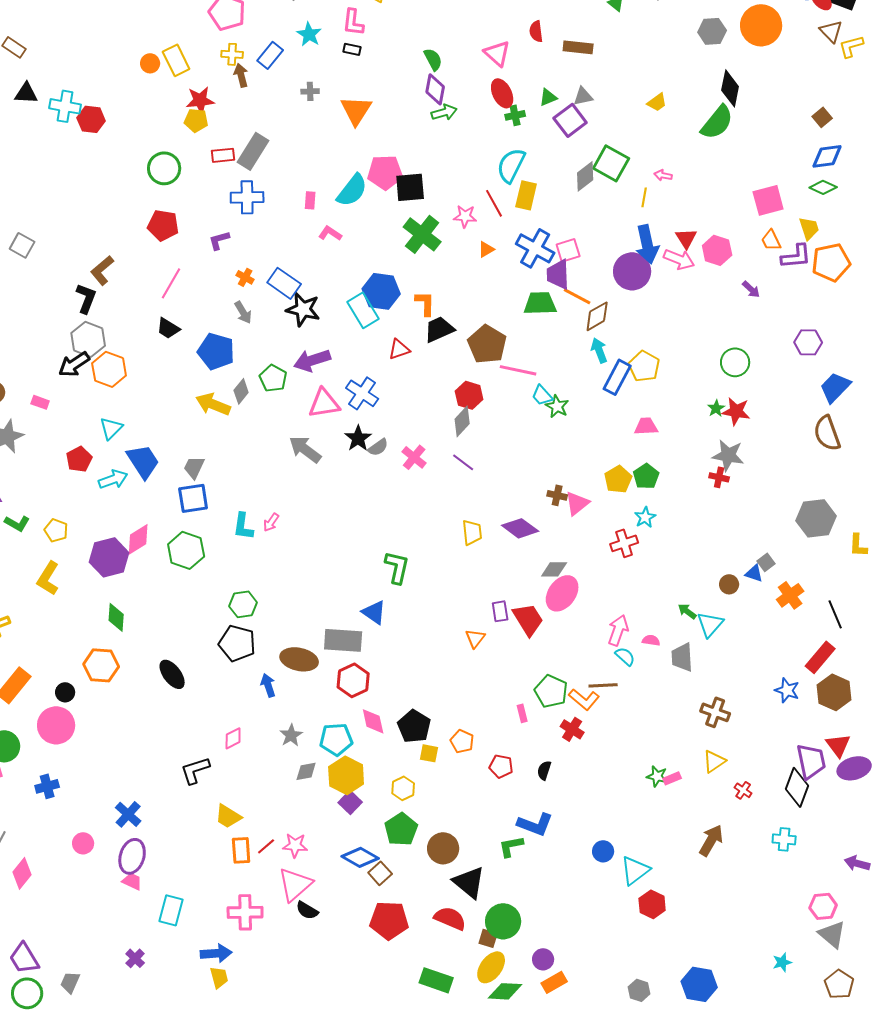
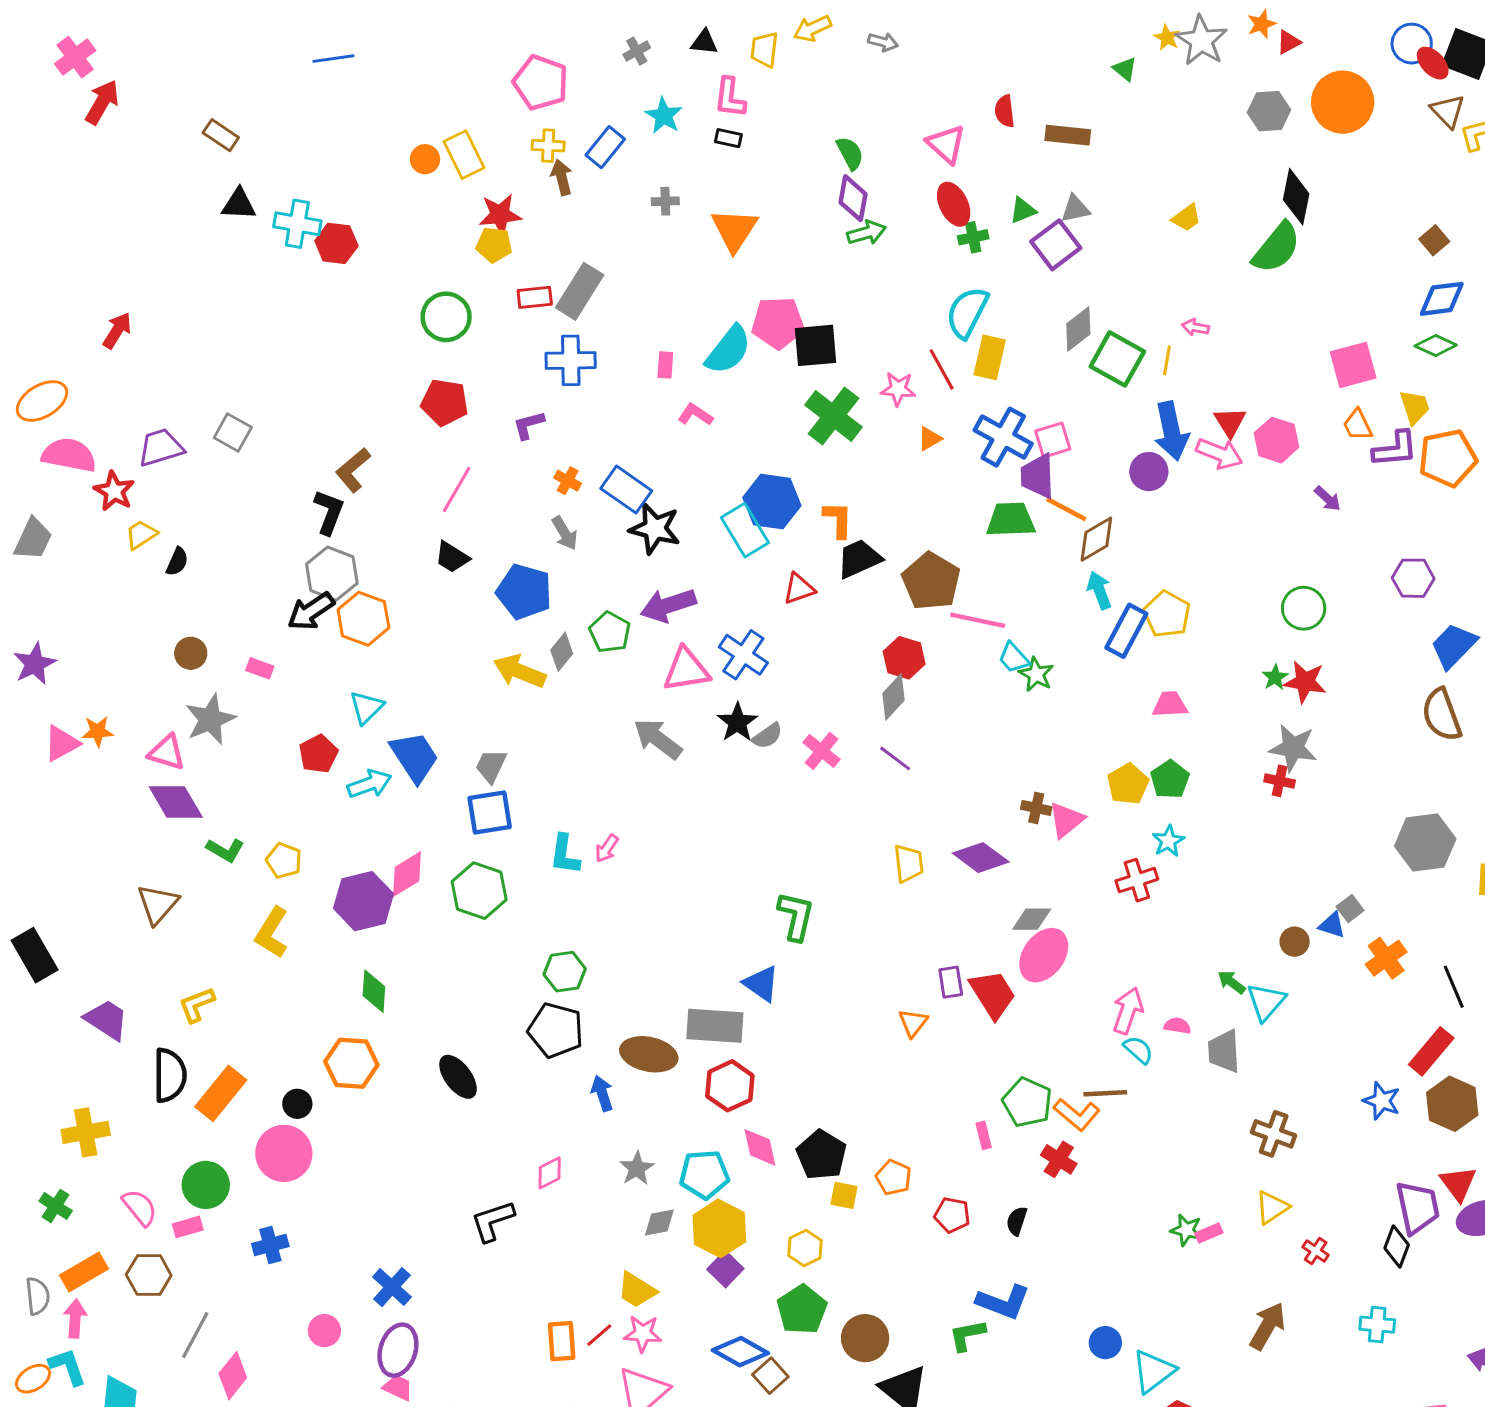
green square: (611, 163) -> (1117, 359), moved
purple circle: (632, 271) -> (1149, 472), size x0.7
black diamond: (797, 787) -> (1397, 1246), size x0.7
yellow trapezoid: (228, 816) -> (637, 1290), moved

